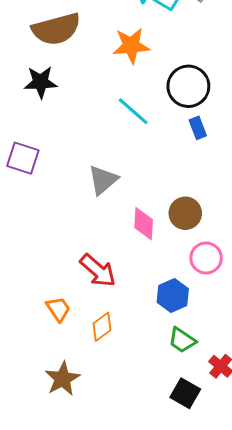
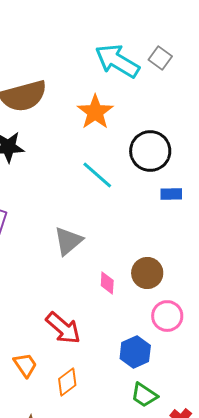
orange star: (131, 46) -> (95, 112), turned -30
blue rectangle: (198, 128) -> (171, 194), moved, turned -70
pink diamond: (144, 224) -> (107, 283), size x0.7

